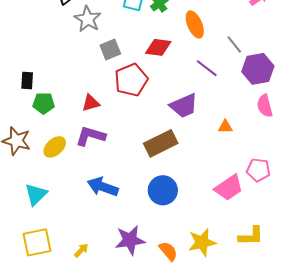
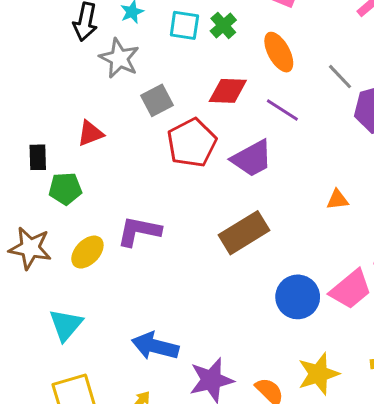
purple line: (207, 68) -> (282, 110), moved
red triangle: (91, 103) -> (90, 133), moved
purple trapezoid: (184, 106) -> (252, 158), moved
blue arrow: (103, 187) -> (155, 346), moved
blue circle: (163, 190) -> (298, 297), moved

